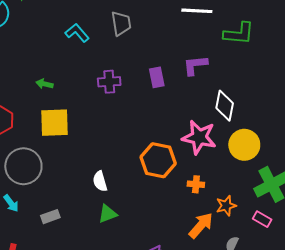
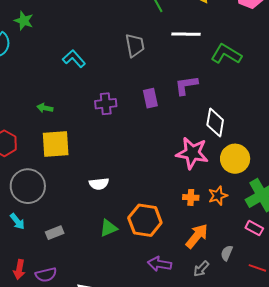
gray trapezoid: (121, 23) -> (135, 45), moved
green L-shape: (239, 33) -> (226, 54), turned -152
orange hexagon: (158, 160) -> (145, 220), moved
white semicircle: (100, 181) -> (99, 184), moved, turned -78
orange star: (226, 206) -> (218, 196), moved

